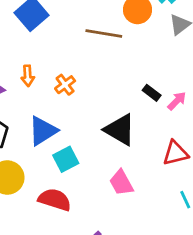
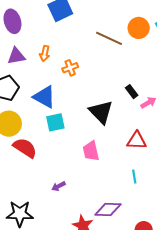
blue triangle: (43, 131) -> (44, 97), turned 45
red semicircle: (55, 200) -> (25, 148), moved

